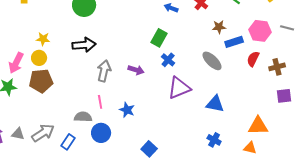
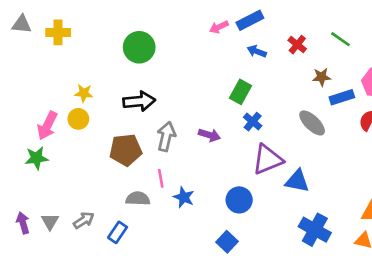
brown pentagon: (41, 81) -> (126, 150), moved
blue triangle: (215, 104) -> (297, 181), moved
blue star: (127, 110) -> (184, 197), moved
gray arrow: (43, 133) -> (84, 220), size x0.7
blue circle: (101, 133) -> (239, 200), moved
gray triangle: (18, 134) -> (50, 222), turned 48
blue cross: (214, 140) -> (315, 230), size x1.6

